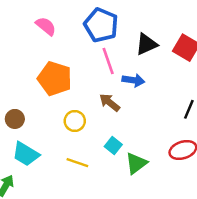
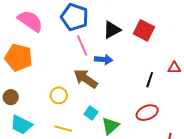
pink semicircle: (46, 26) -> (30, 21), size x1.5
orange pentagon: (55, 79) -> (19, 57), moved
brown arrow: (110, 103) -> (86, 79), size x1.4

